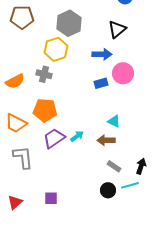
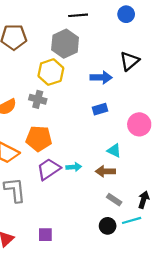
black triangle: (117, 29) -> (129, 61), moved
pink circle: (123, 73) -> (139, 124), moved
cyan arrow: (77, 136) -> (74, 167), turned 32

